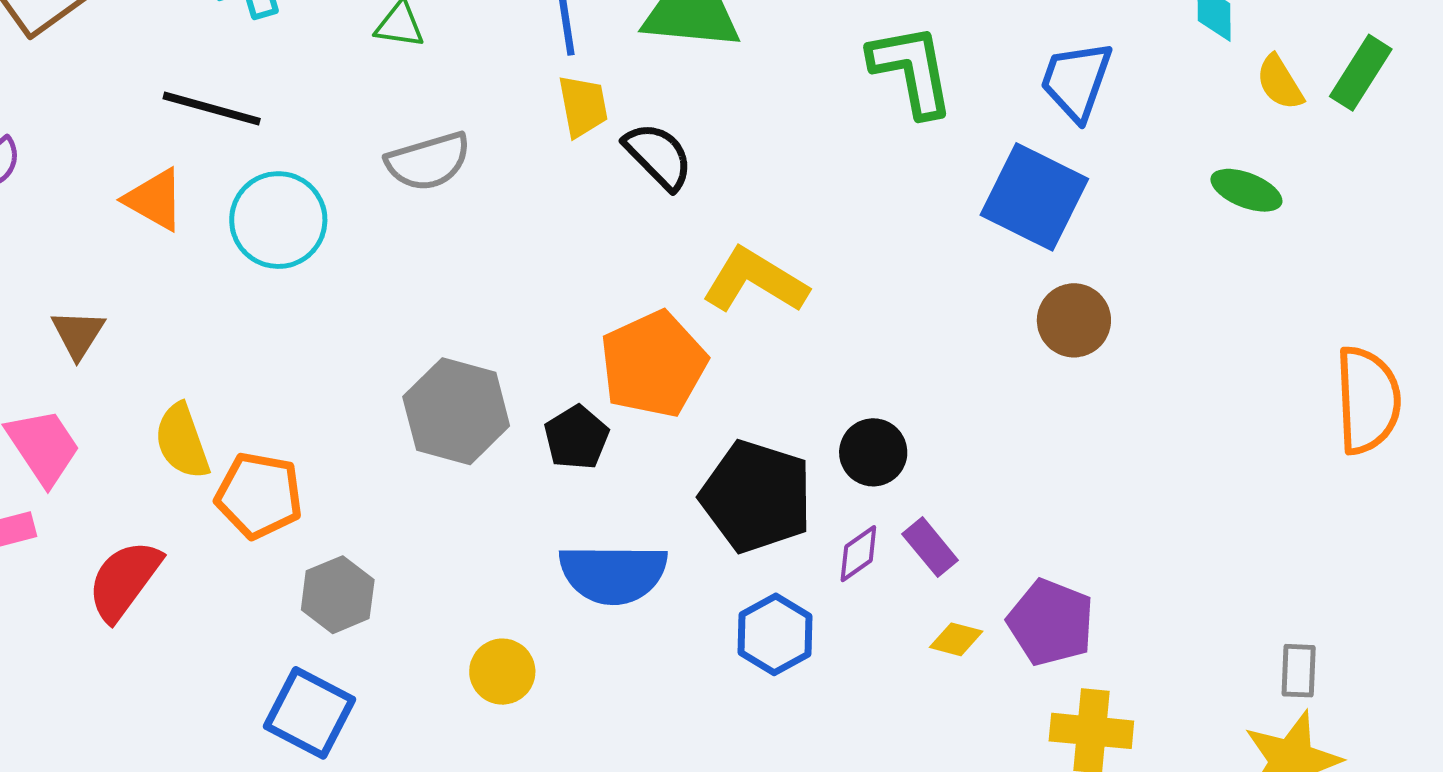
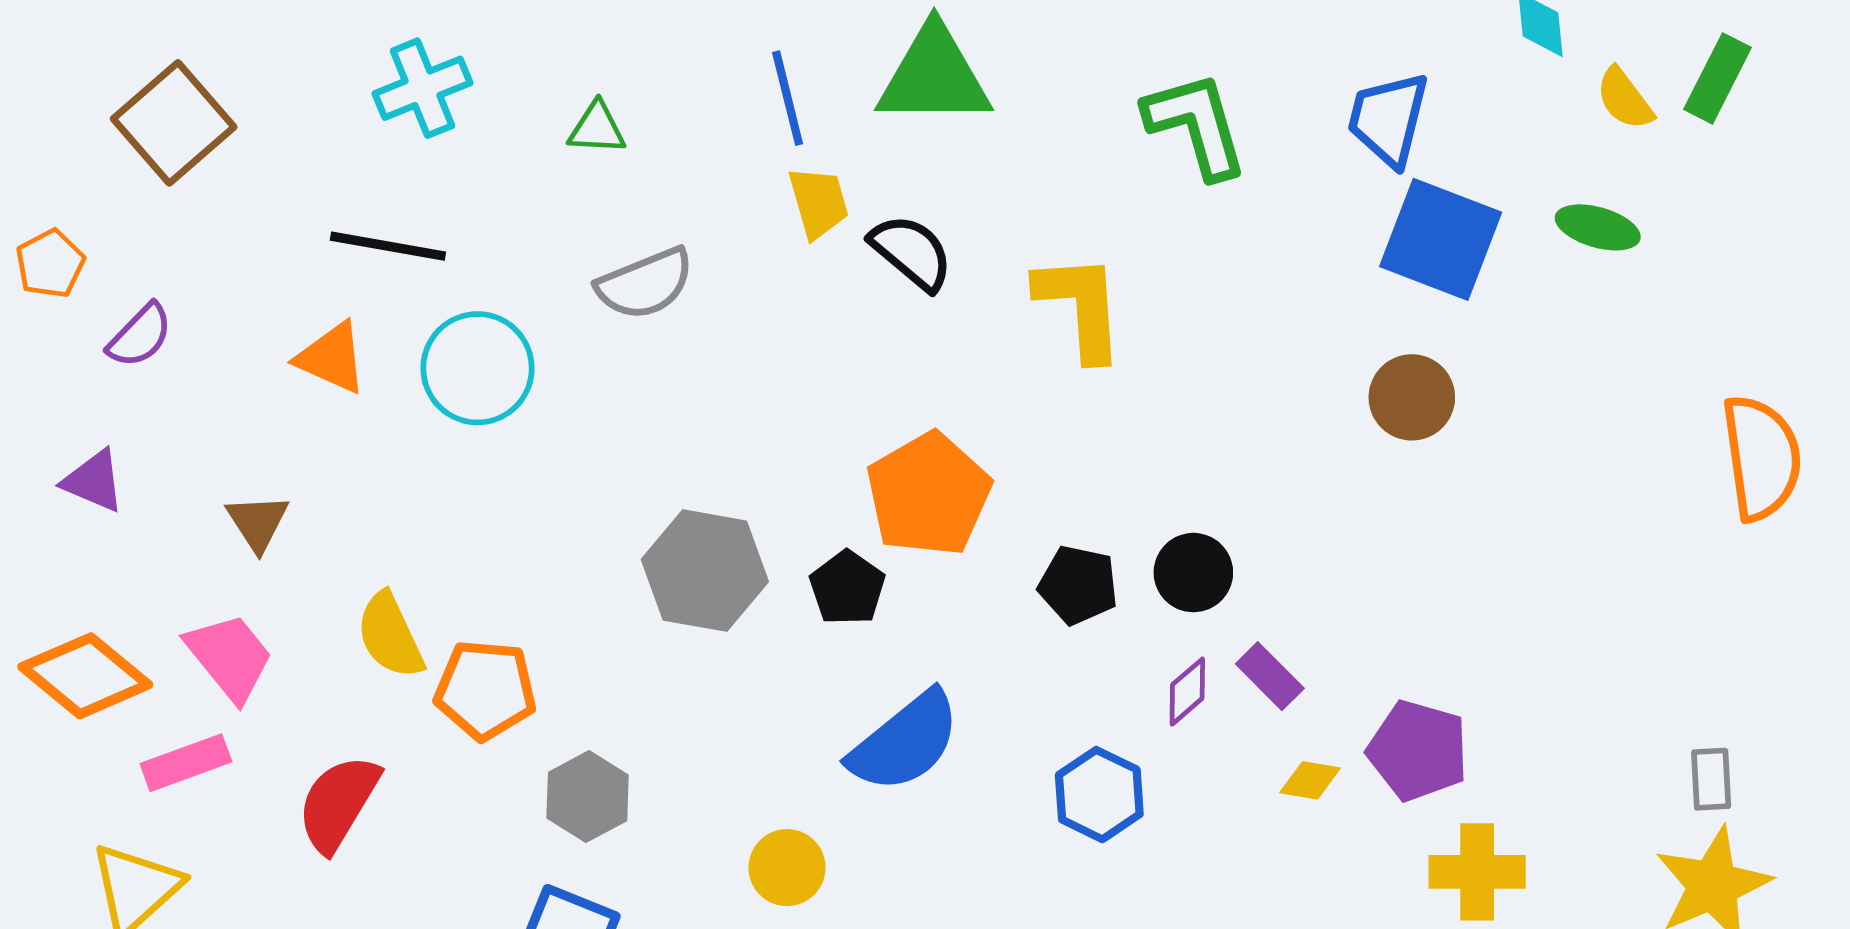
blue square: (1034, 197) -> (1441, 239), moved
yellow L-shape: (755, 281) -> (1080, 306), moved, turned 60
black pentagon: (756, 497) -> (1078, 585), moved, size x0.6
blue semicircle: (613, 574) -> (905, 742), turned -34

